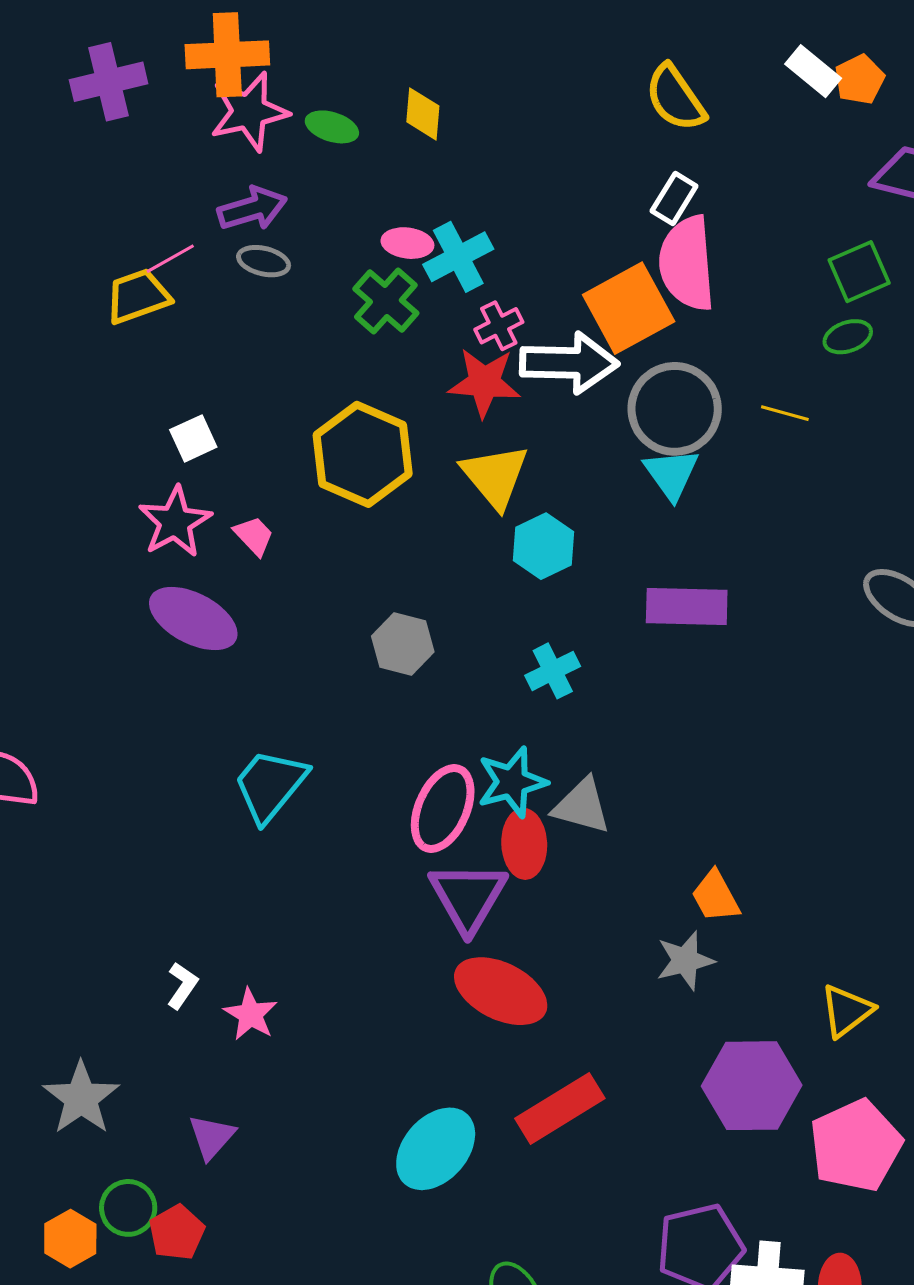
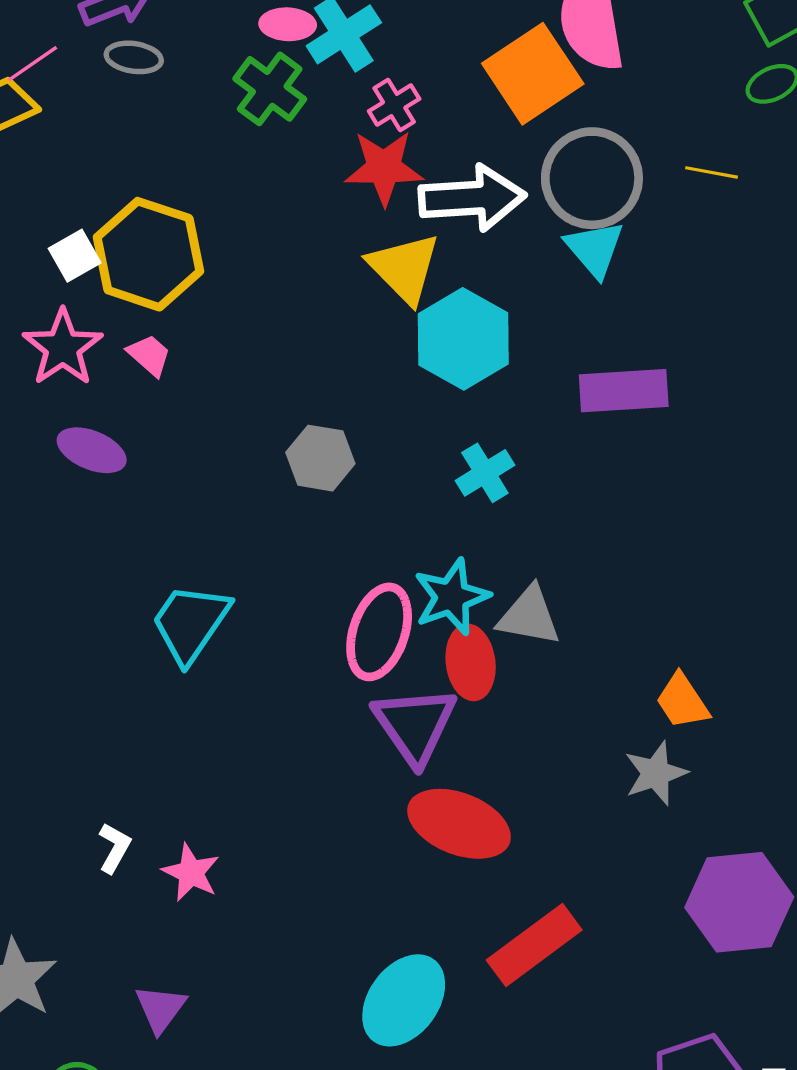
white arrow: (569, 363) -> (472, 198), moved
yellow hexagon: (363, 454) -> (149, 254), moved
cyan hexagon: (544, 546) -> (463, 339), size x1.4
purple ellipse: (193, 619) -> (92, 450), size x0.7

